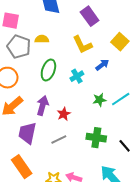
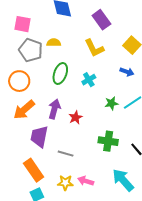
blue arrow: (102, 65) -> (127, 72), moved, turned 56
gray line: (59, 140) -> (66, 154), moved, turned 42

